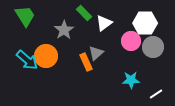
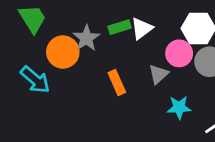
green rectangle: (84, 13) -> (120, 27), moved, turned -63
gray triangle: (96, 53) -> (158, 74), moved
orange circle: (46, 56) -> (63, 52), moved

